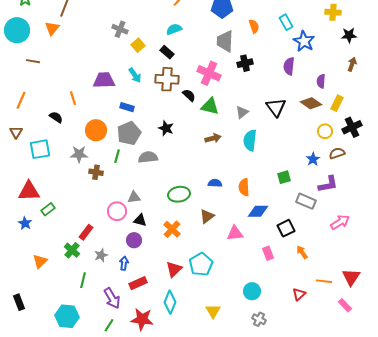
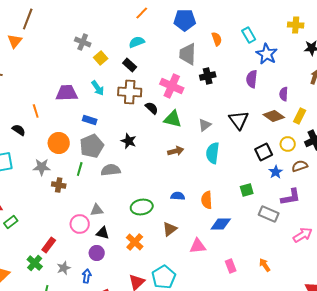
black square: (286, 228) -> (264, 152), moved

